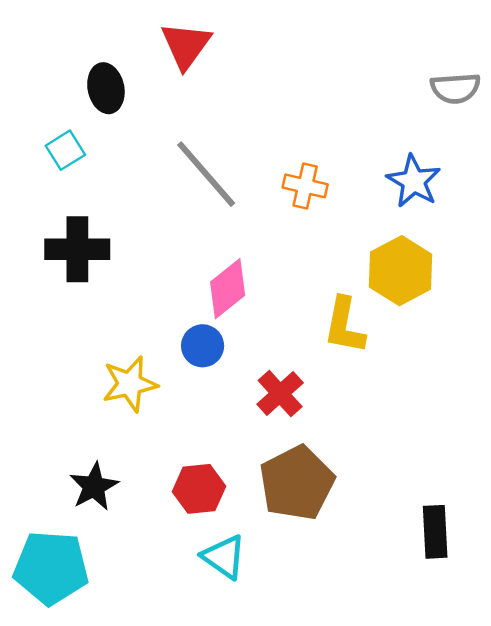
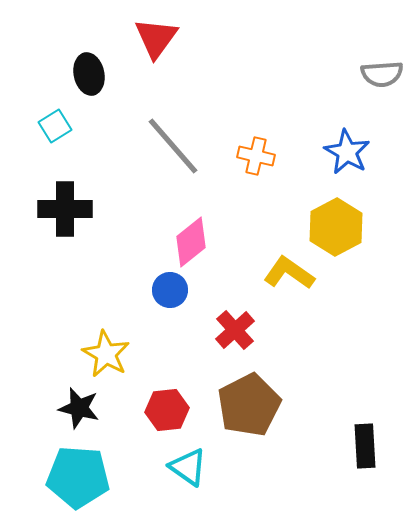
yellow L-shape: (344, 326) -> (289, 273), turned 114
yellow star: (130, 384) -> (106, 354), moved, turned -30
black star: (94, 487) -> (79, 408), turned -30
cyan pentagon: (51, 568) -> (78, 477), moved

